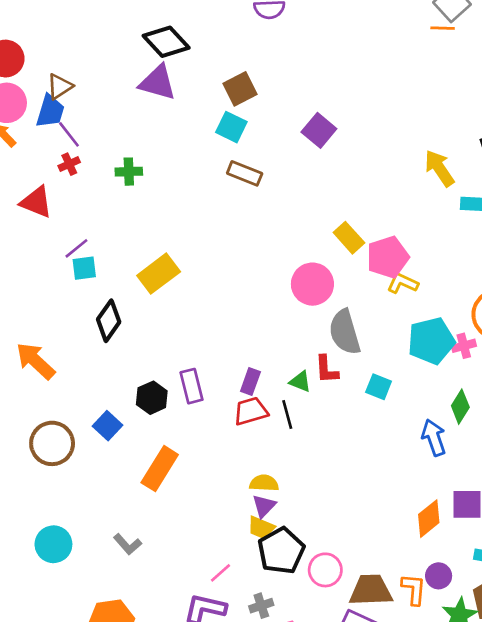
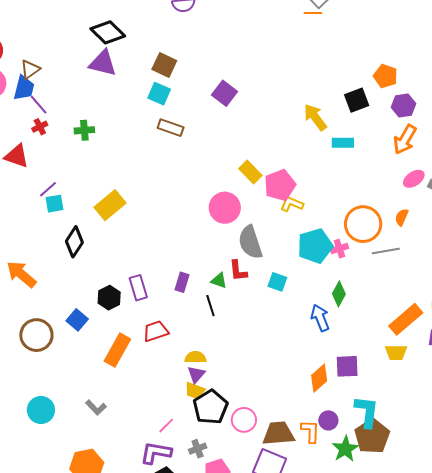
brown square: (240, 89) -> (164, 65), turned -35
red trapezoid: (251, 411) -> (156, 331), moved

